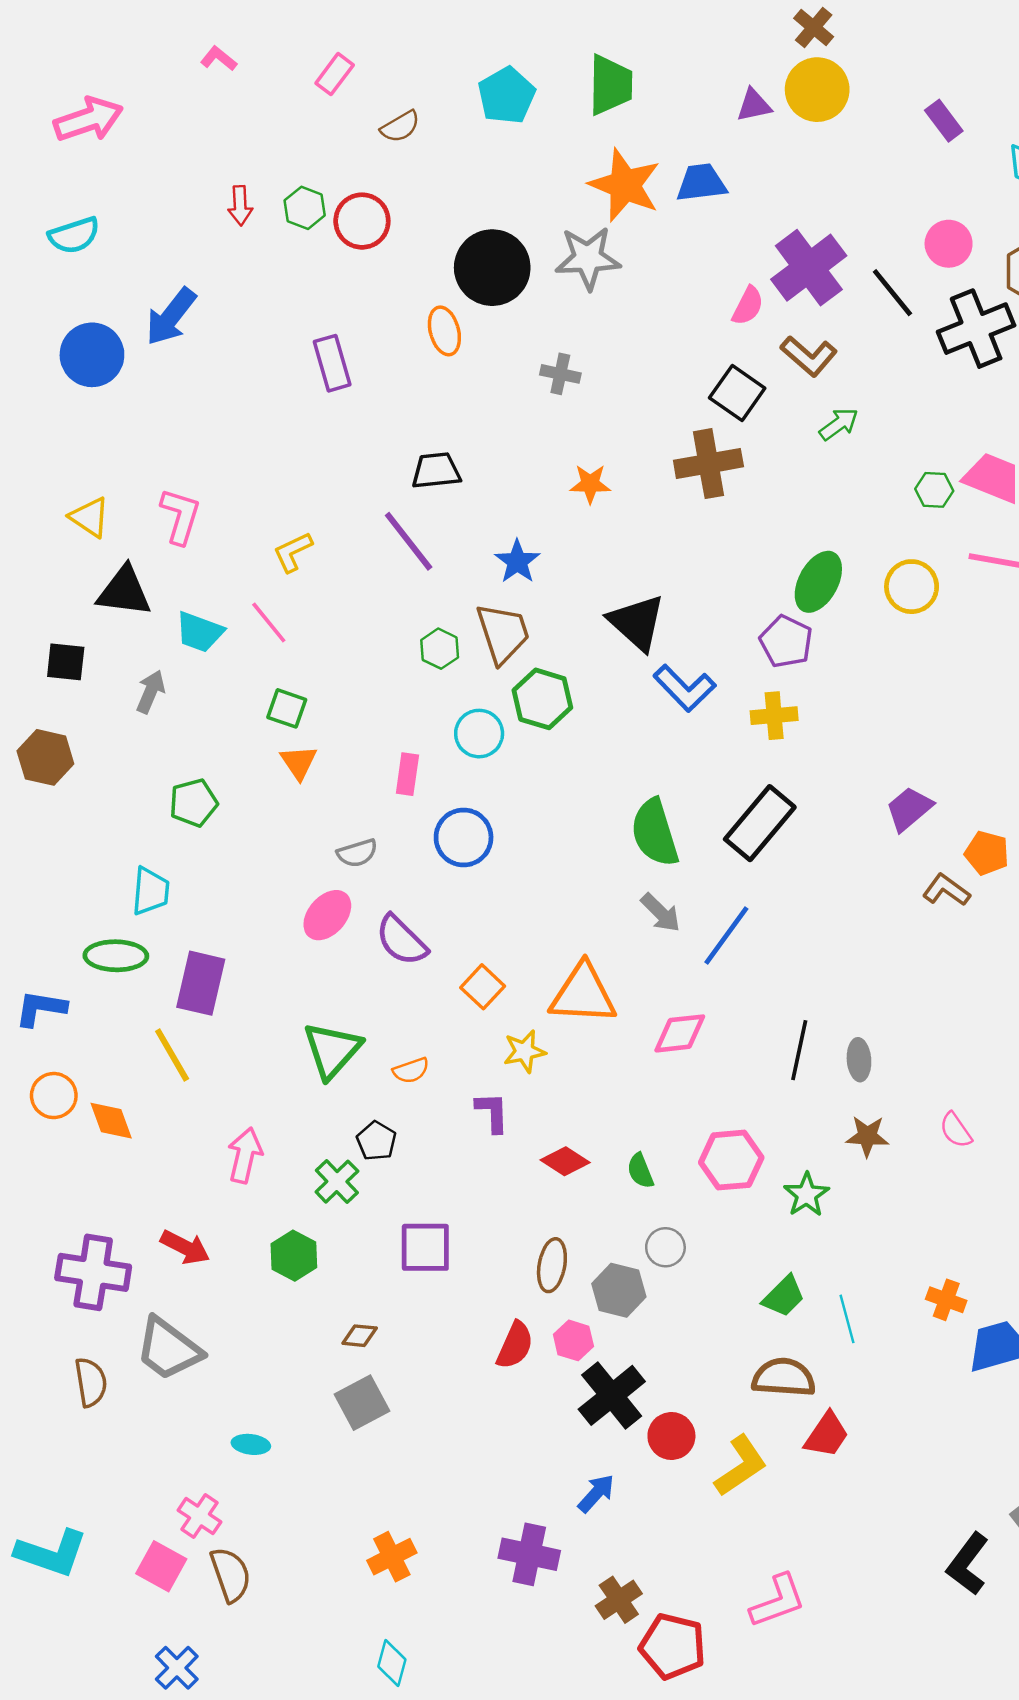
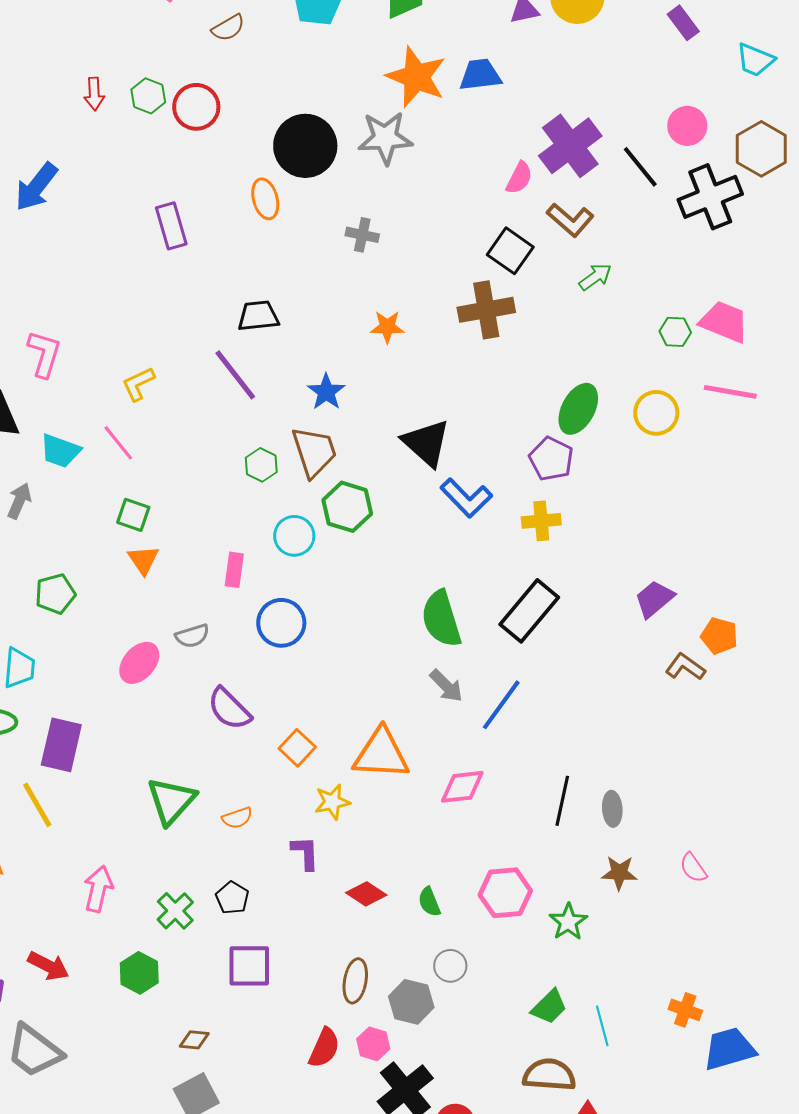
pink ellipse: (327, 915) -> (139, 663), moved
black pentagon: (376, 1141) -> (232, 898), moved

